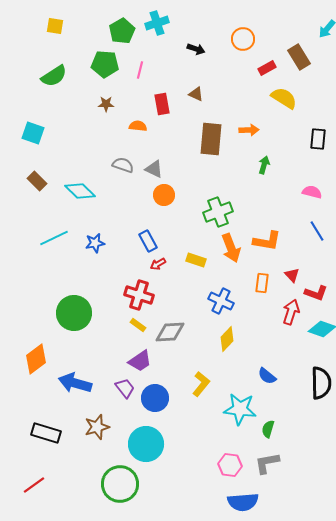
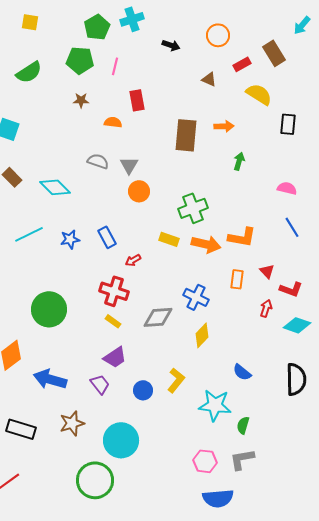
brown triangle: (196, 94) -> (209, 79), moved
black rectangle: (318, 139) -> (288, 124), moved
gray triangle: (154, 169) -> (129, 165), turned 36
blue rectangle: (148, 241) -> (107, 237), moved
orange arrow: (231, 248) -> (206, 244), turned -56
yellow rectangle: (196, 260) -> (169, 239), moved
red arrow: (291, 312) -> (266, 308), size x0.7
gray diamond: (170, 332) -> (158, 317), moved
blue circle: (155, 398) -> (143, 390), moved, size x0.7

